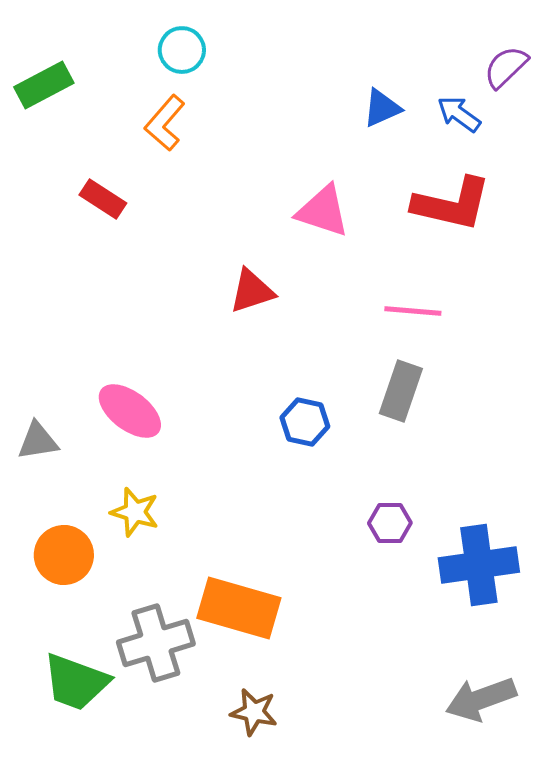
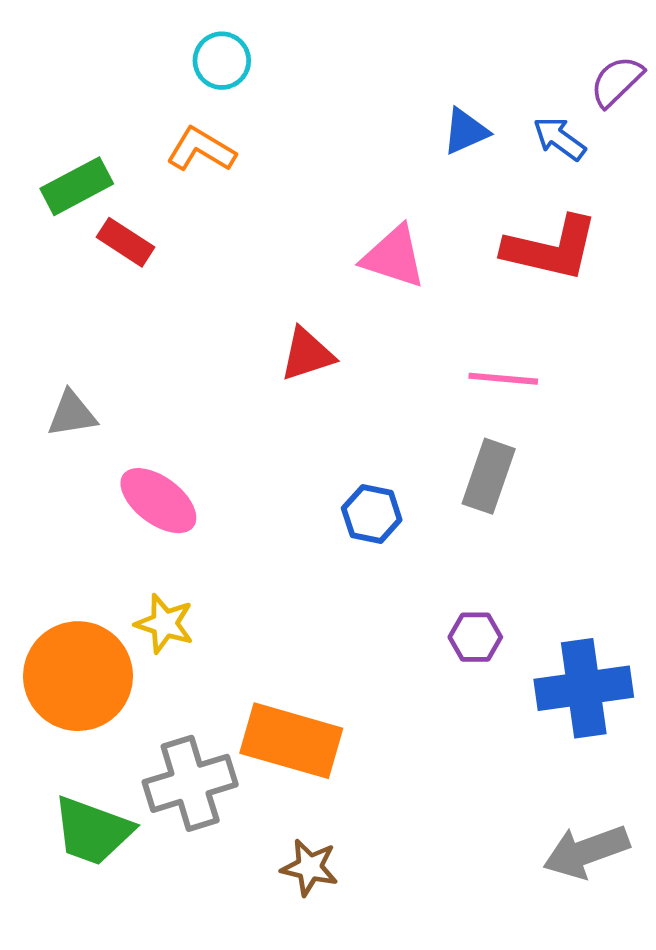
green rectangle: (44, 85) -> (77, 186), moved
orange L-shape: (165, 123) -> (201, 150), turned 80
gray triangle: (38, 441) -> (72, 414), moved
orange circle: (64, 555) -> (78, 676), size x1.5

